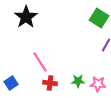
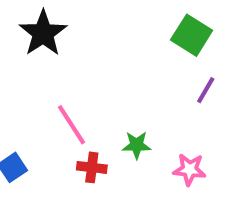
green star: (78, 81) -> (137, 145), moved

